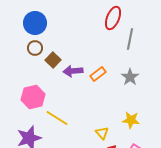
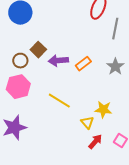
brown circle: (35, 48) -> (20, 61), moved
yellow line: (57, 118) -> (59, 101), moved
yellow star: (131, 120) -> (103, 110), moved

